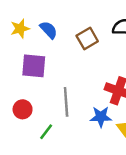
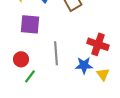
green line: (46, 132) -> (30, 76), moved

